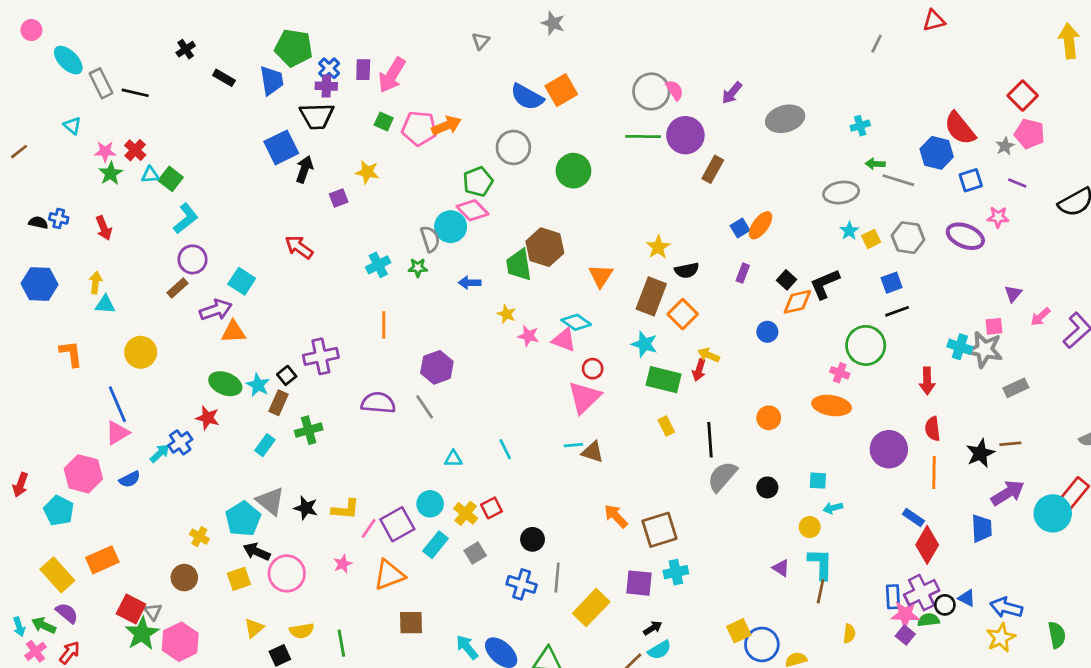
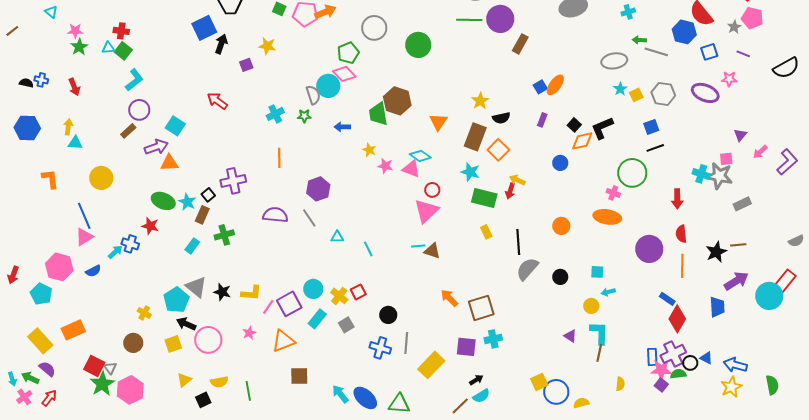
red cross: (135, 150) -> (121, 31), moved, turned -35
blue cross: (180, 442) -> (130, 244), turned -36
cyan triangle: (453, 459) -> (337, 237), moved

